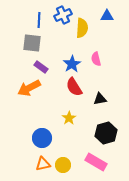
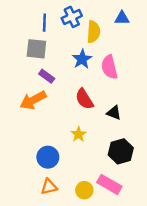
pink semicircle: (96, 59) -> (109, 67), size x1.5
blue star: (72, 64) -> (82, 59), moved
black triangle: (100, 99) -> (114, 113), turned 32
yellow circle: (63, 165) -> (84, 190), moved

